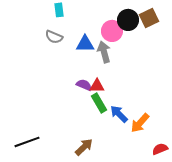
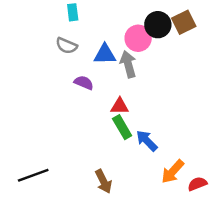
purple semicircle: (84, 85) -> (84, 83), moved
orange arrow: (140, 123) -> (173, 172), moved
brown arrow: (84, 147) -> (104, 181), turned 108

